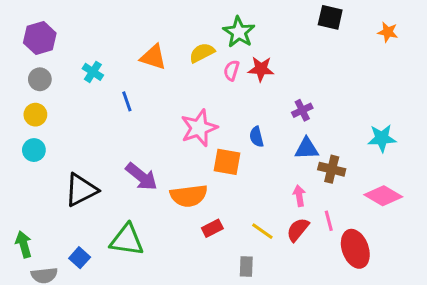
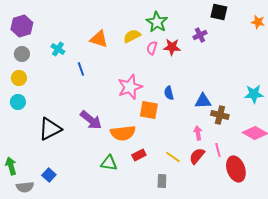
purple cross: (302, 110) -> (200, 35), moved
green triangle: (127, 240) -> (109, 163), moved, size x0.7

